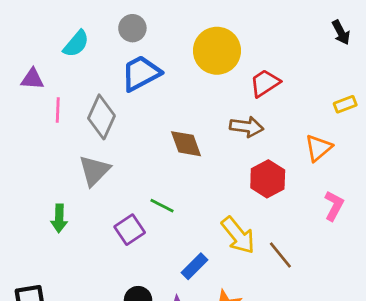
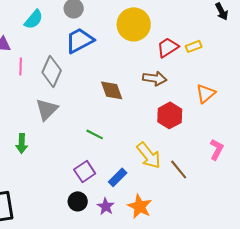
yellow rectangle: (345, 104) -> (194, 46), moved
pink L-shape: (334, 206) -> (217, 149), moved
purple square: (130, 230) -> (85, 171), moved

